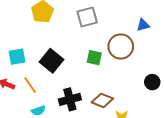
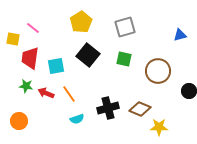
brown circle: (121, 46) -> (158, 71), moved
green square: (94, 58) -> (124, 59), moved
black square: (52, 61) -> (88, 55), moved

